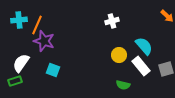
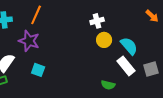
orange line: (37, 25) -> (36, 15), moved
yellow circle: (119, 55) -> (104, 40), moved

